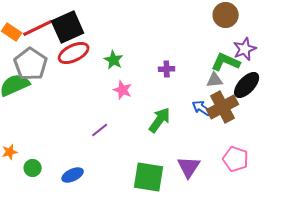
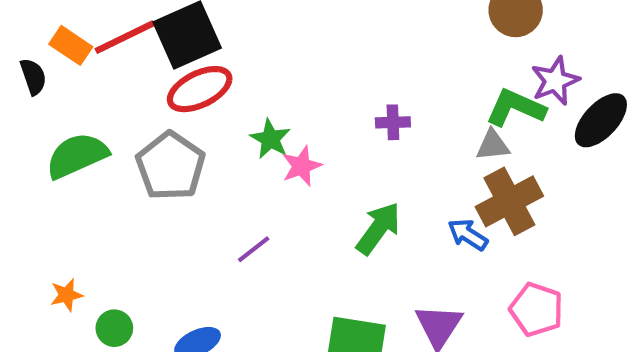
green star: (114, 60) -> (270, 139), moved
gray pentagon: (31, 64) -> (170, 166), moved
black ellipse: (247, 85) -> (601, 120), moved
pink star: (123, 90) -> (301, 166), turned 30
blue arrow: (202, 108) -> (468, 235), moved

